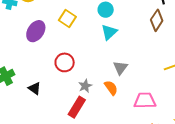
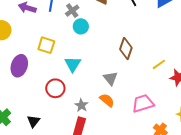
brown diamond: (157, 20) -> (126, 48), moved
cyan triangle: (109, 32) -> (73, 64), moved
black triangle: (35, 88) -> (33, 121), turned 48

